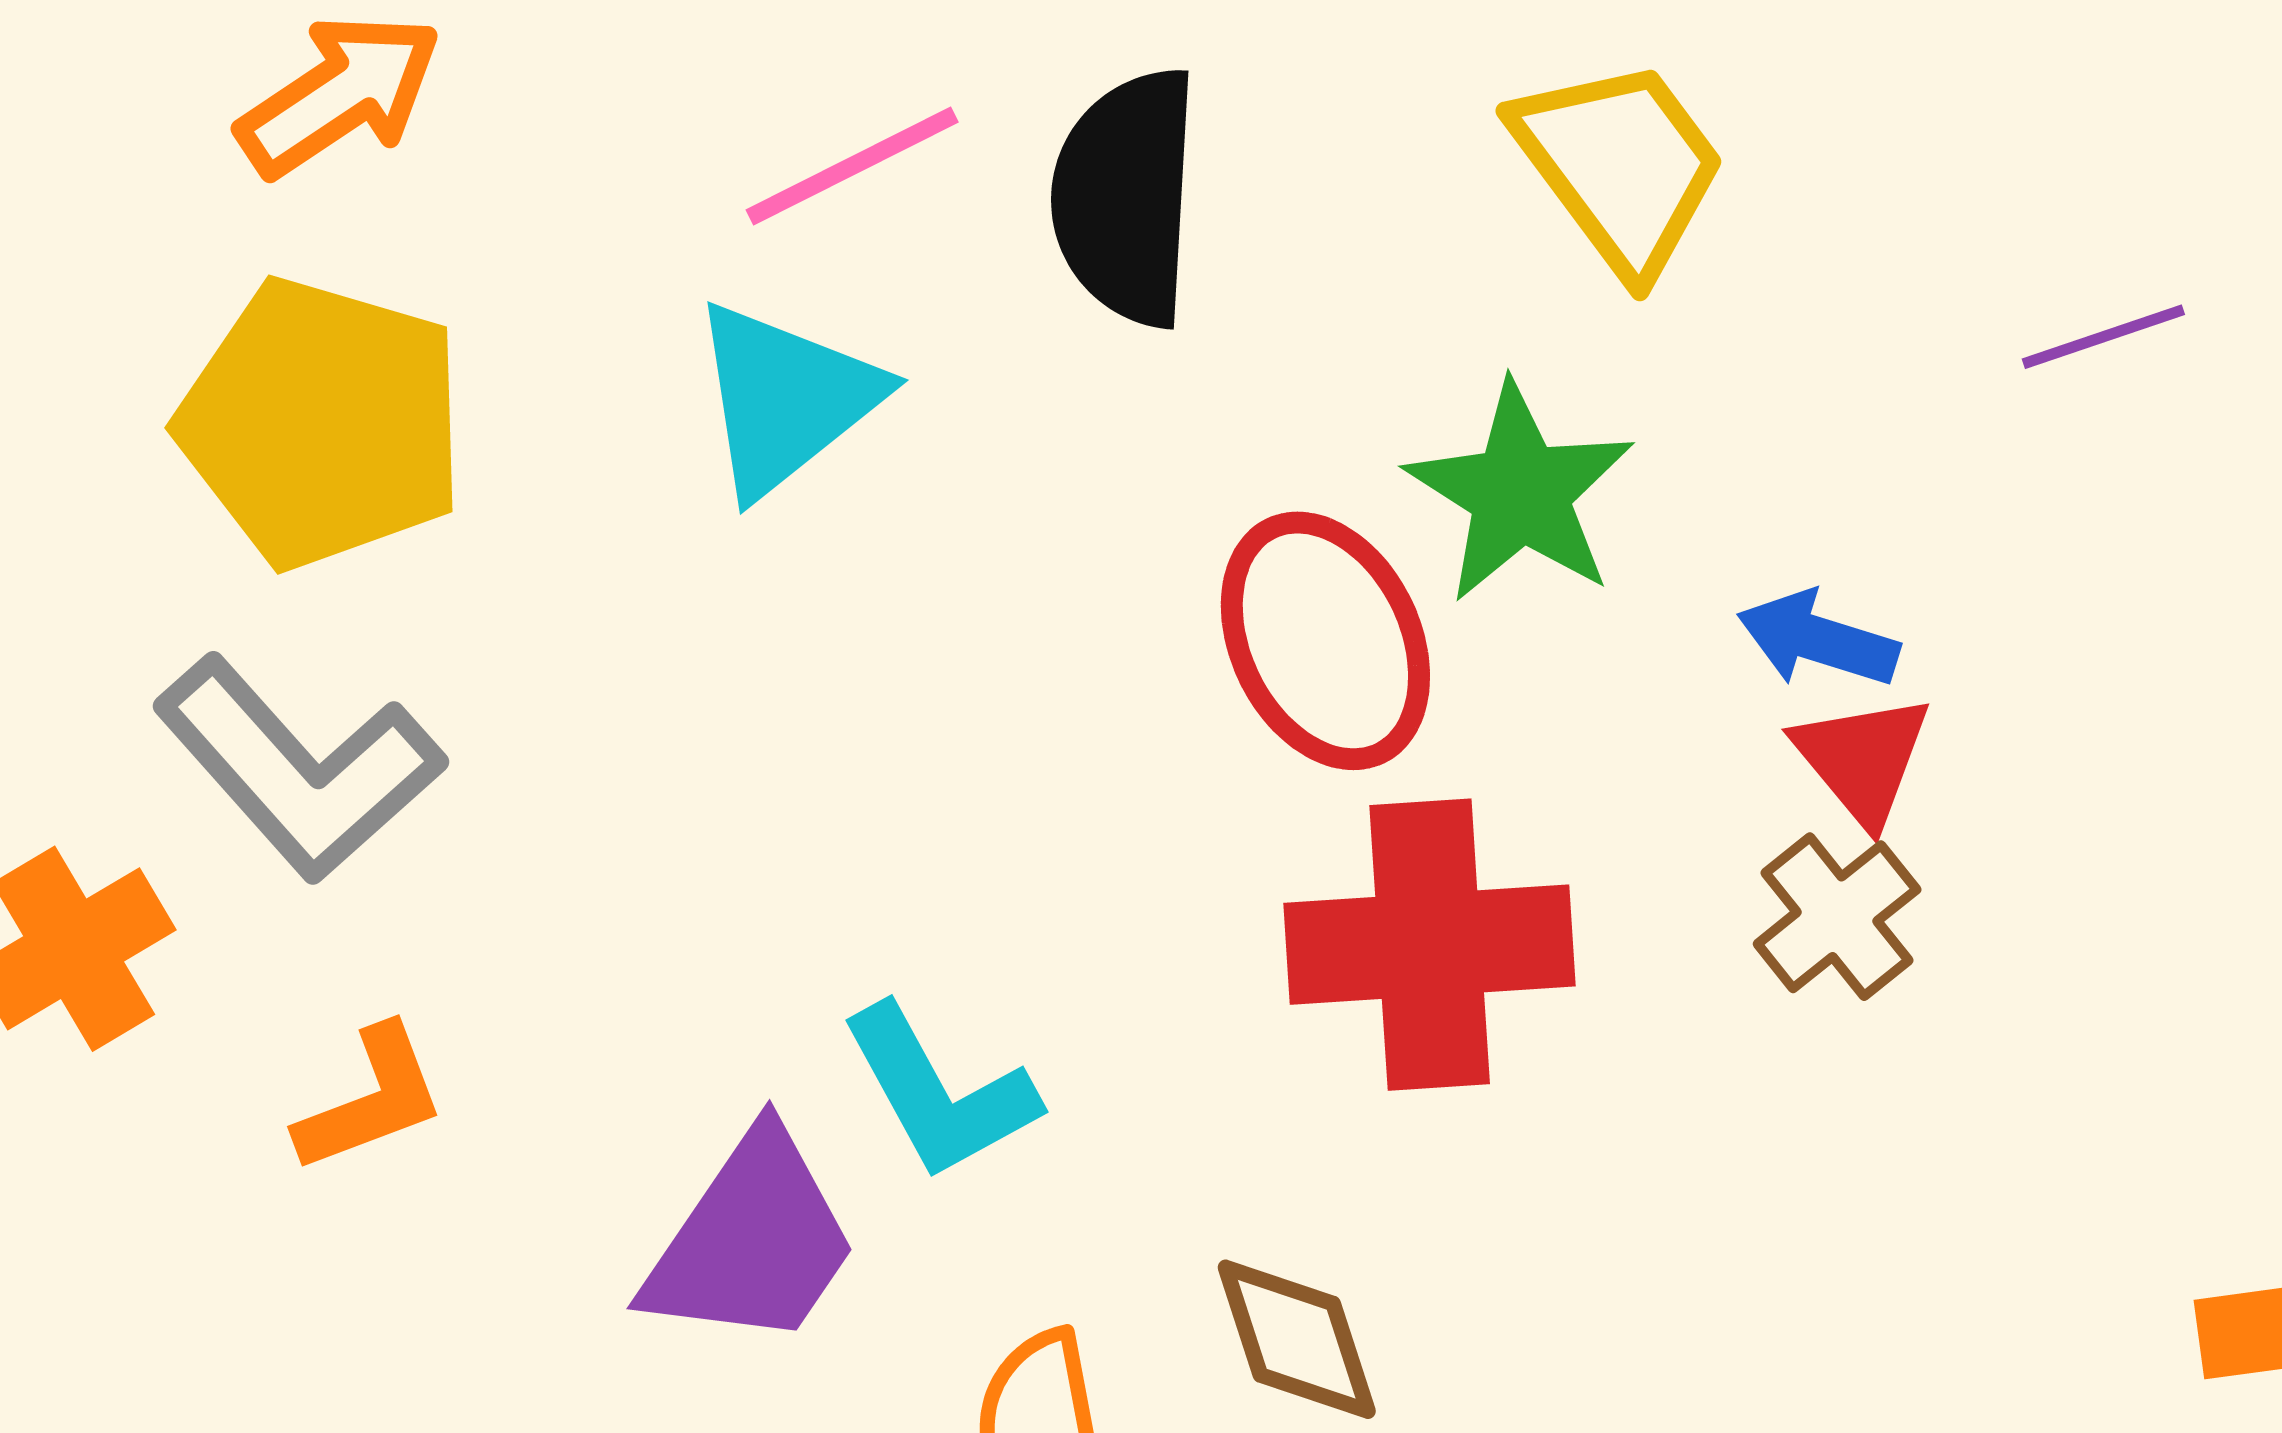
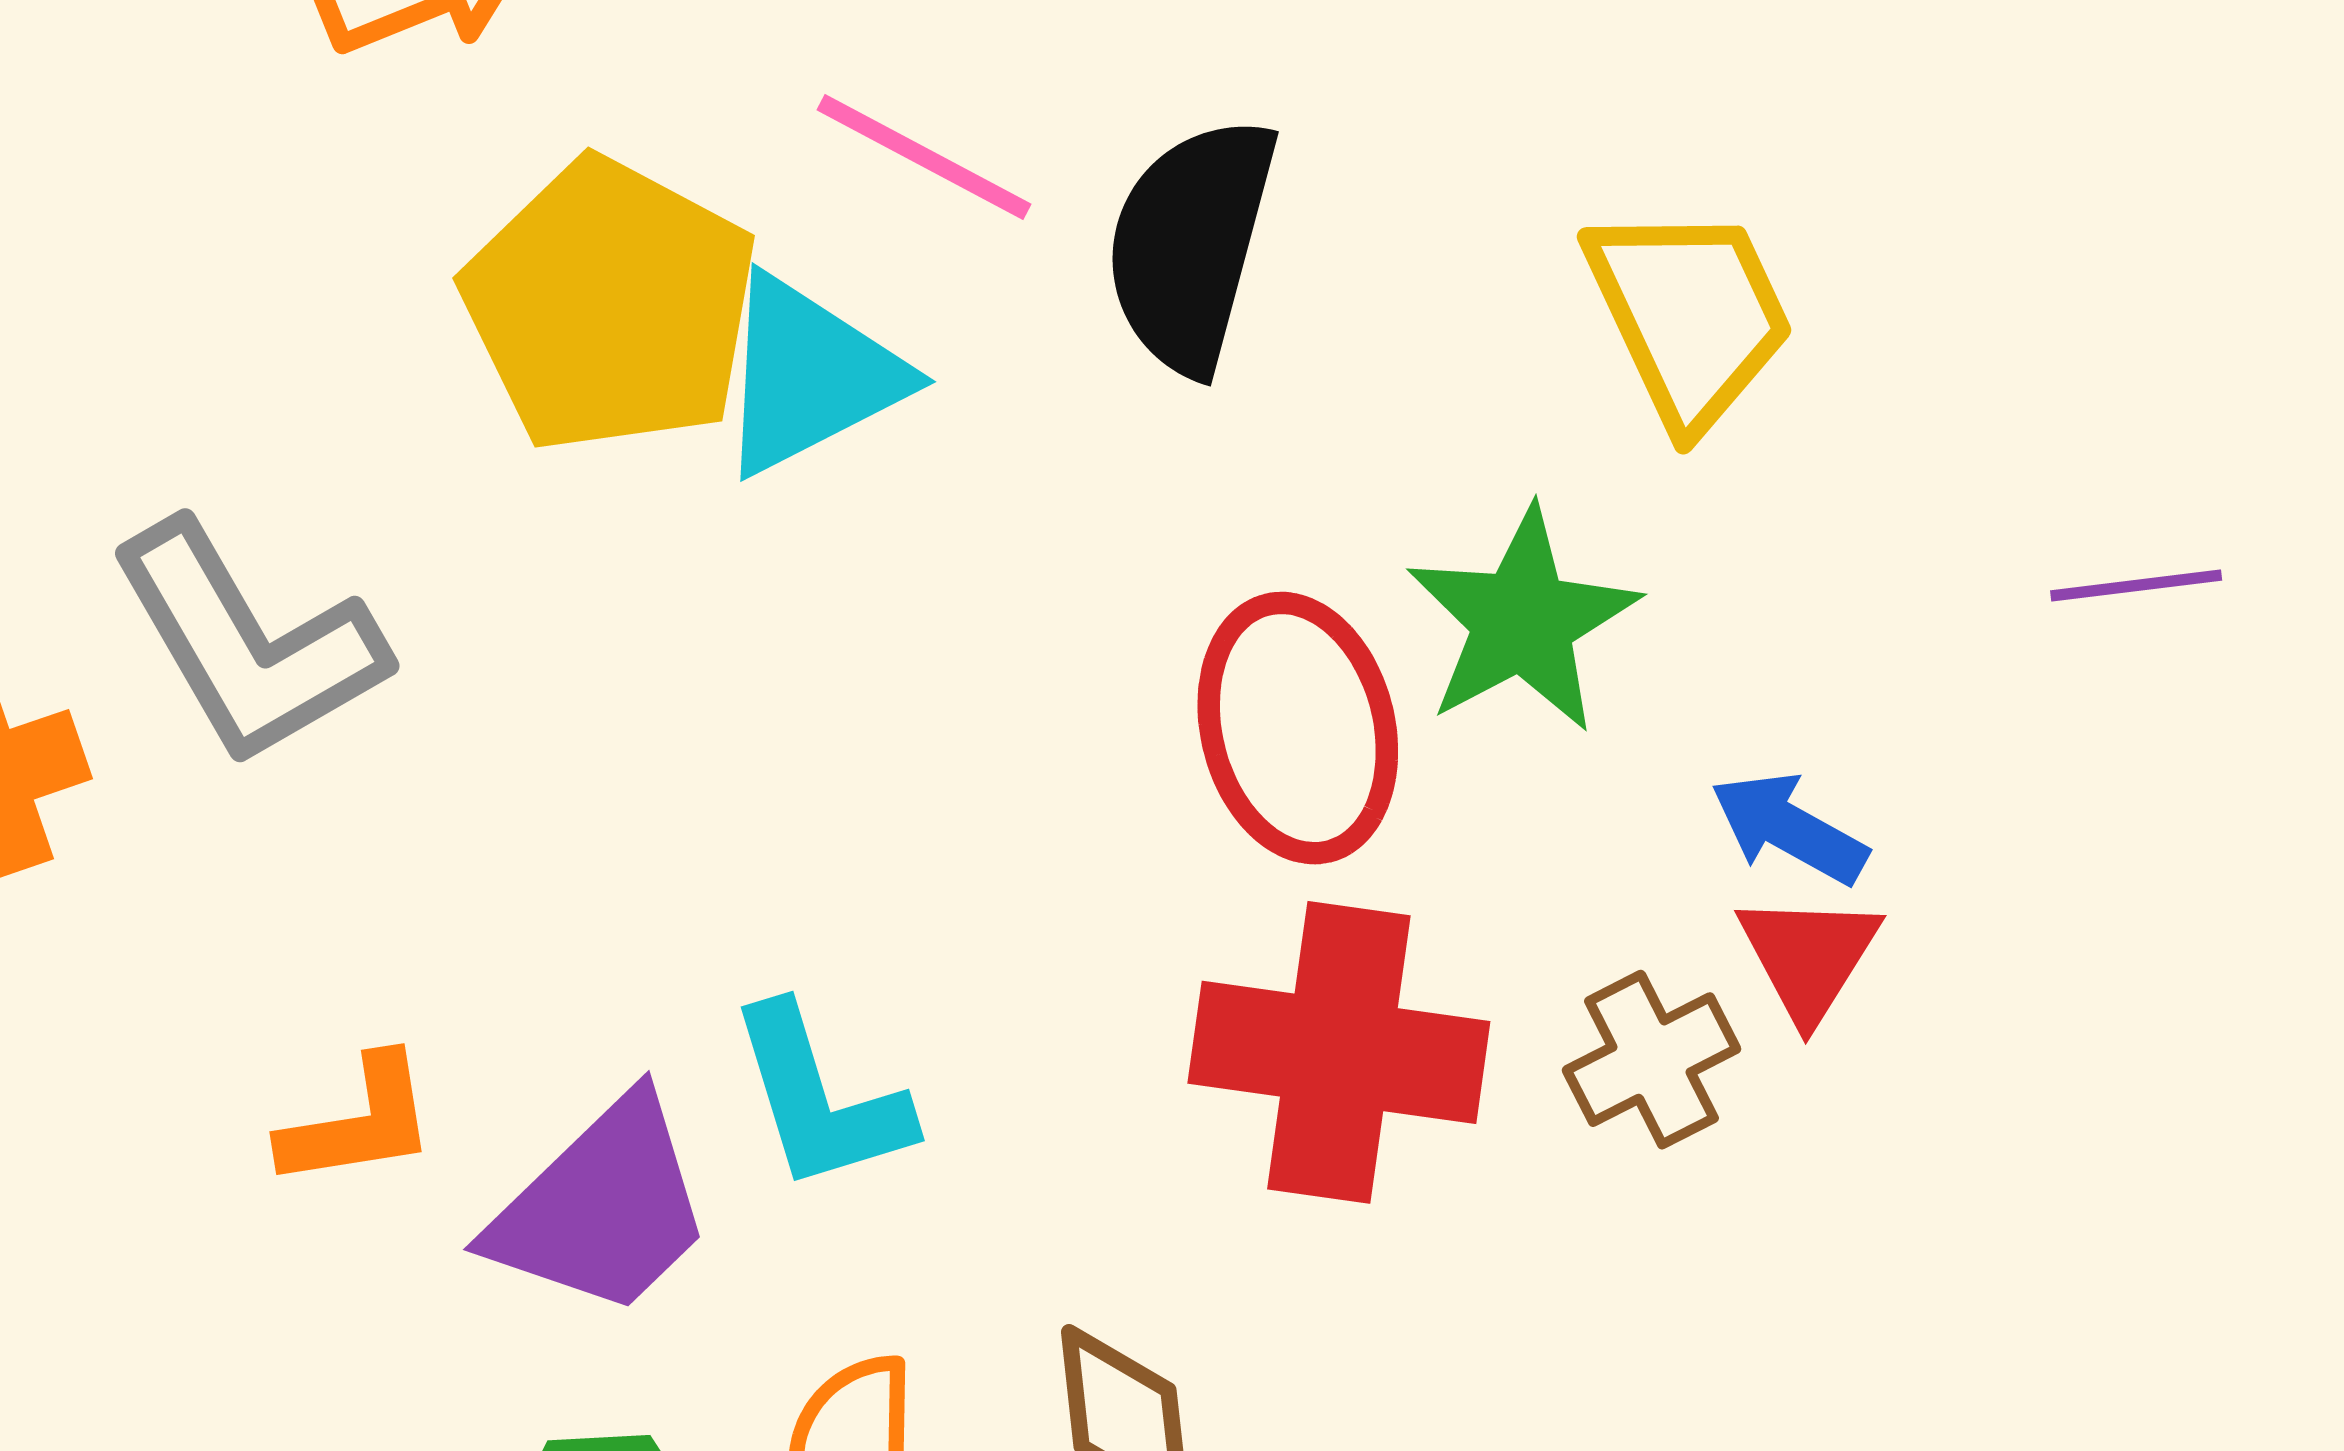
pink line: (852, 166) -> (924, 157), turned 43
yellow pentagon: (322, 423) -> (610, 306), moved
brown cross: (1837, 917) -> (1651, 1060), moved
orange L-shape: (371, 1100) -> (359, 1122), moved

